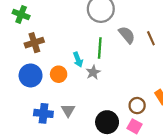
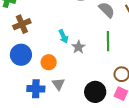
green line: (100, 48) -> (108, 41), moved
orange circle: (59, 74) -> (49, 62), moved

